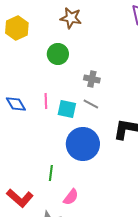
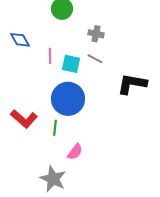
blue diamond: (16, 104) -> (20, 40), moved
blue circle: (83, 144) -> (68, 99), moved
red L-shape: (20, 198) -> (24, 119), moved

